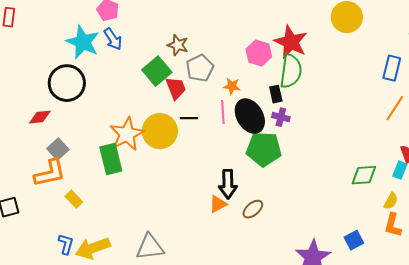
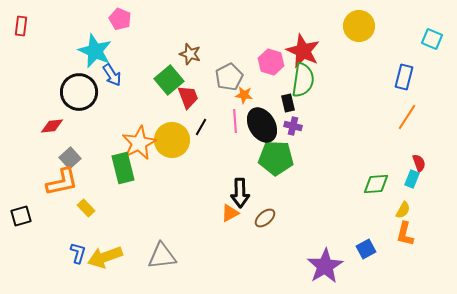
blue arrow: (113, 39) -> (112, 75), moved
gray pentagon: (200, 68) -> (229, 77), moved
black line: (189, 118) -> (201, 127), turned -60

